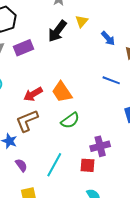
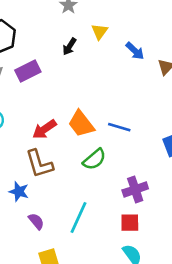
black arrow: (57, 31) -> (69, 47), size x0.6
blue line: (111, 80) -> (119, 127), moved
brown L-shape: (27, 121) -> (39, 164), turned -80
red square: (87, 165) -> (130, 223), moved

